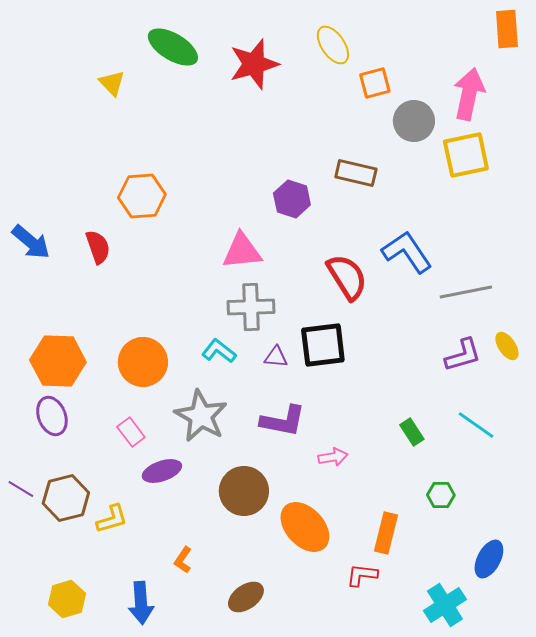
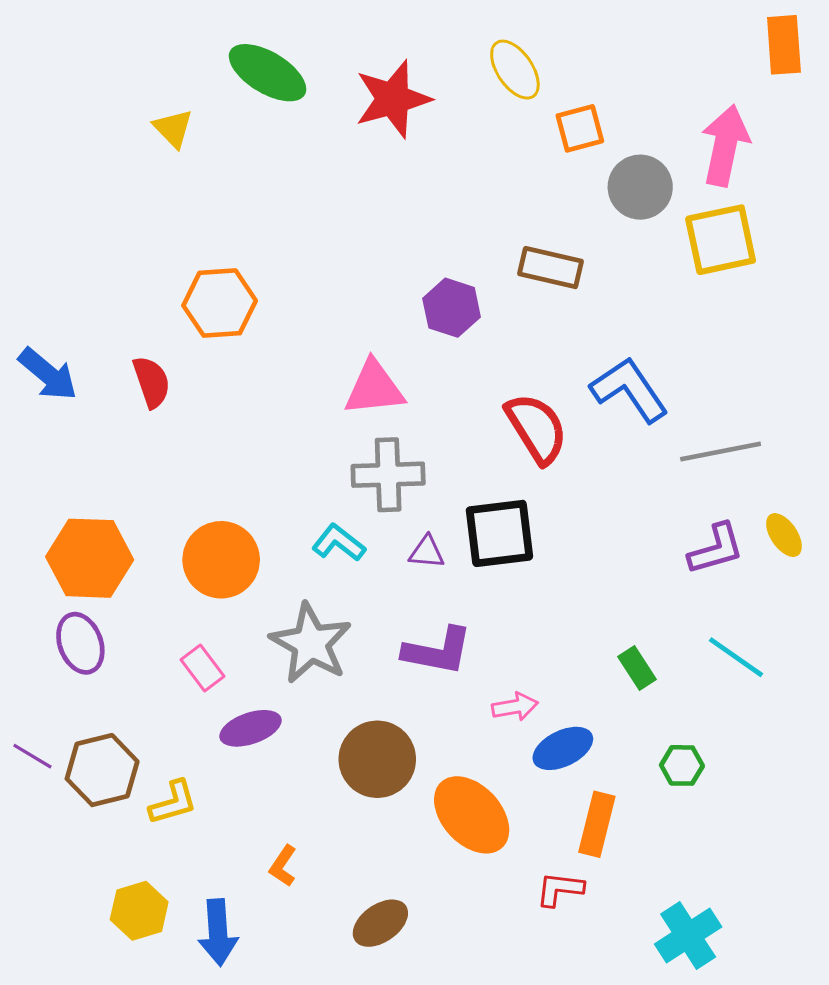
blue ellipse: (489, 559) -> (563, 748), moved, turned 36
yellow hexagon: (67, 599) -> (139, 911), moved

